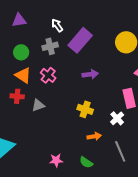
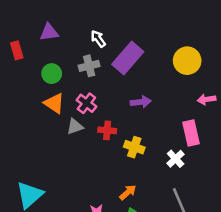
red cross: (17, 96) -> (107, 130), moved
gray triangle: (38, 105) -> (75, 126), moved
orange arrow: (94, 136) -> (128, 192), moved, turned -32

